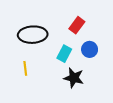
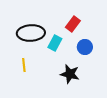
cyan rectangle: (64, 54) -> (55, 43), moved

